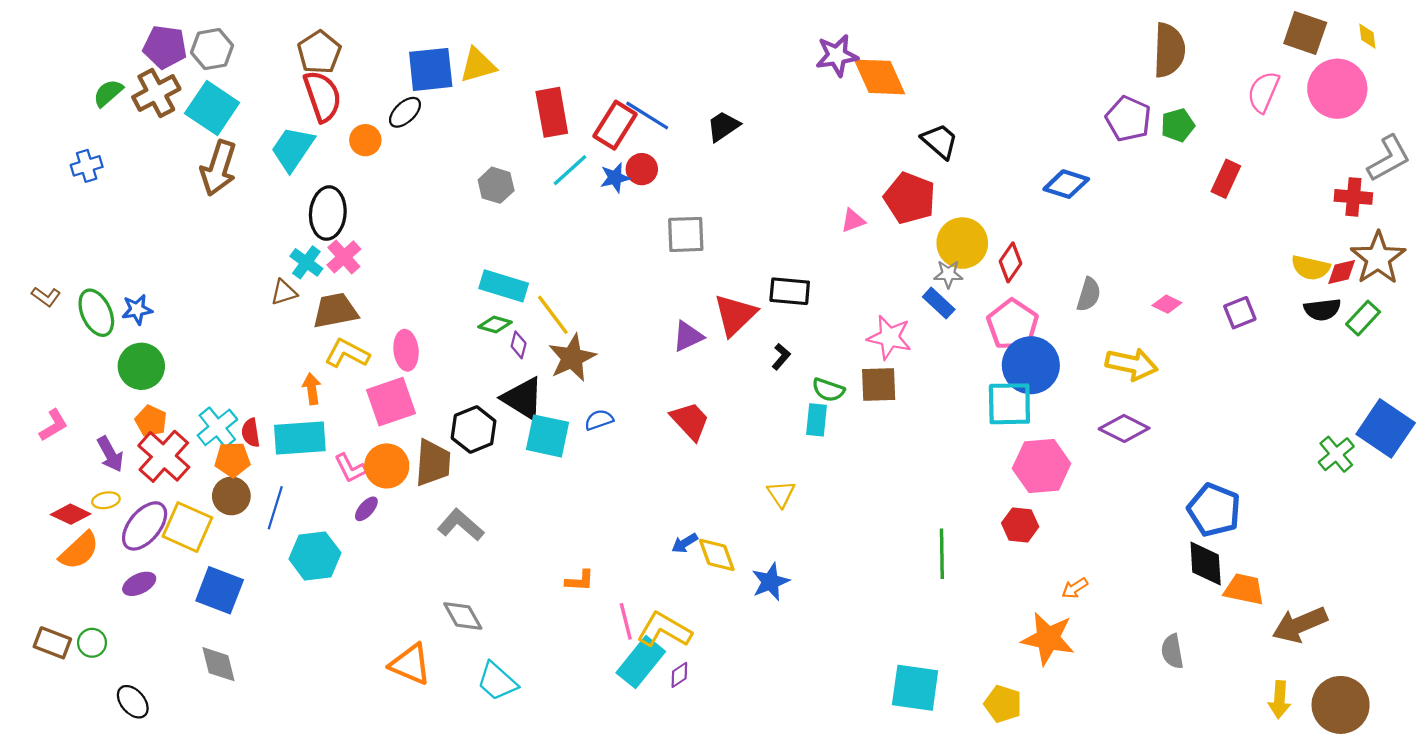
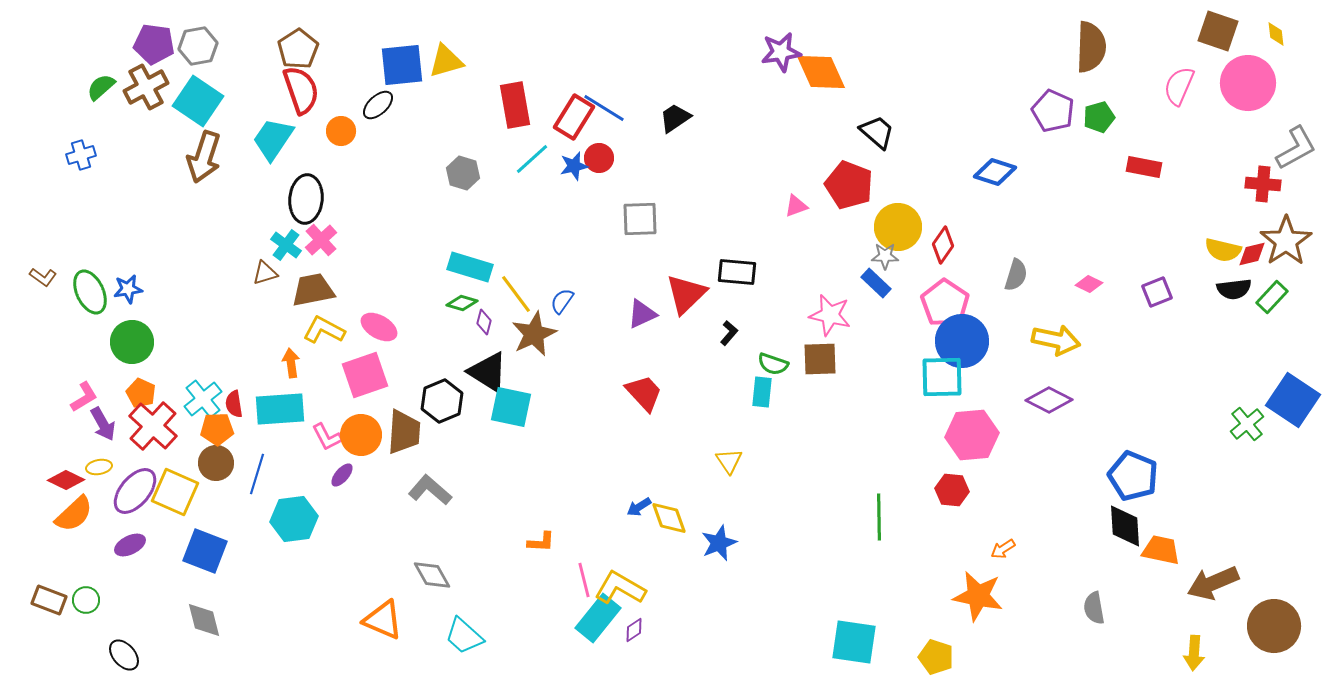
red rectangle: (1226, 179) -> (1144, 167), turned 76
pink ellipse: (406, 350) -> (379, 327), turned -54
blue semicircle: (599, 420) -> (562, 301), moved, turned -36
pink L-shape: (53, 425) -> (84, 397), moved
brown circle: (1341, 705) -> (1274, 626), moved

